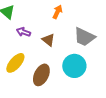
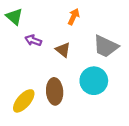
yellow ellipse: (15, 63) -> (24, 101), moved
brown ellipse: (41, 75) -> (55, 91), turned -30

